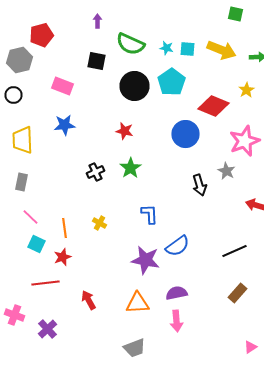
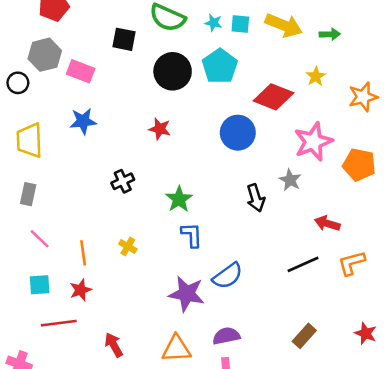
gray hexagon: (20, 60) -> (45, 55), moved
green star: (130, 168) -> (179, 199), moved
cyan square: (36, 244) -> (40, 285), moved, turned -30
black line: (234, 251) -> (303, 264), moved

